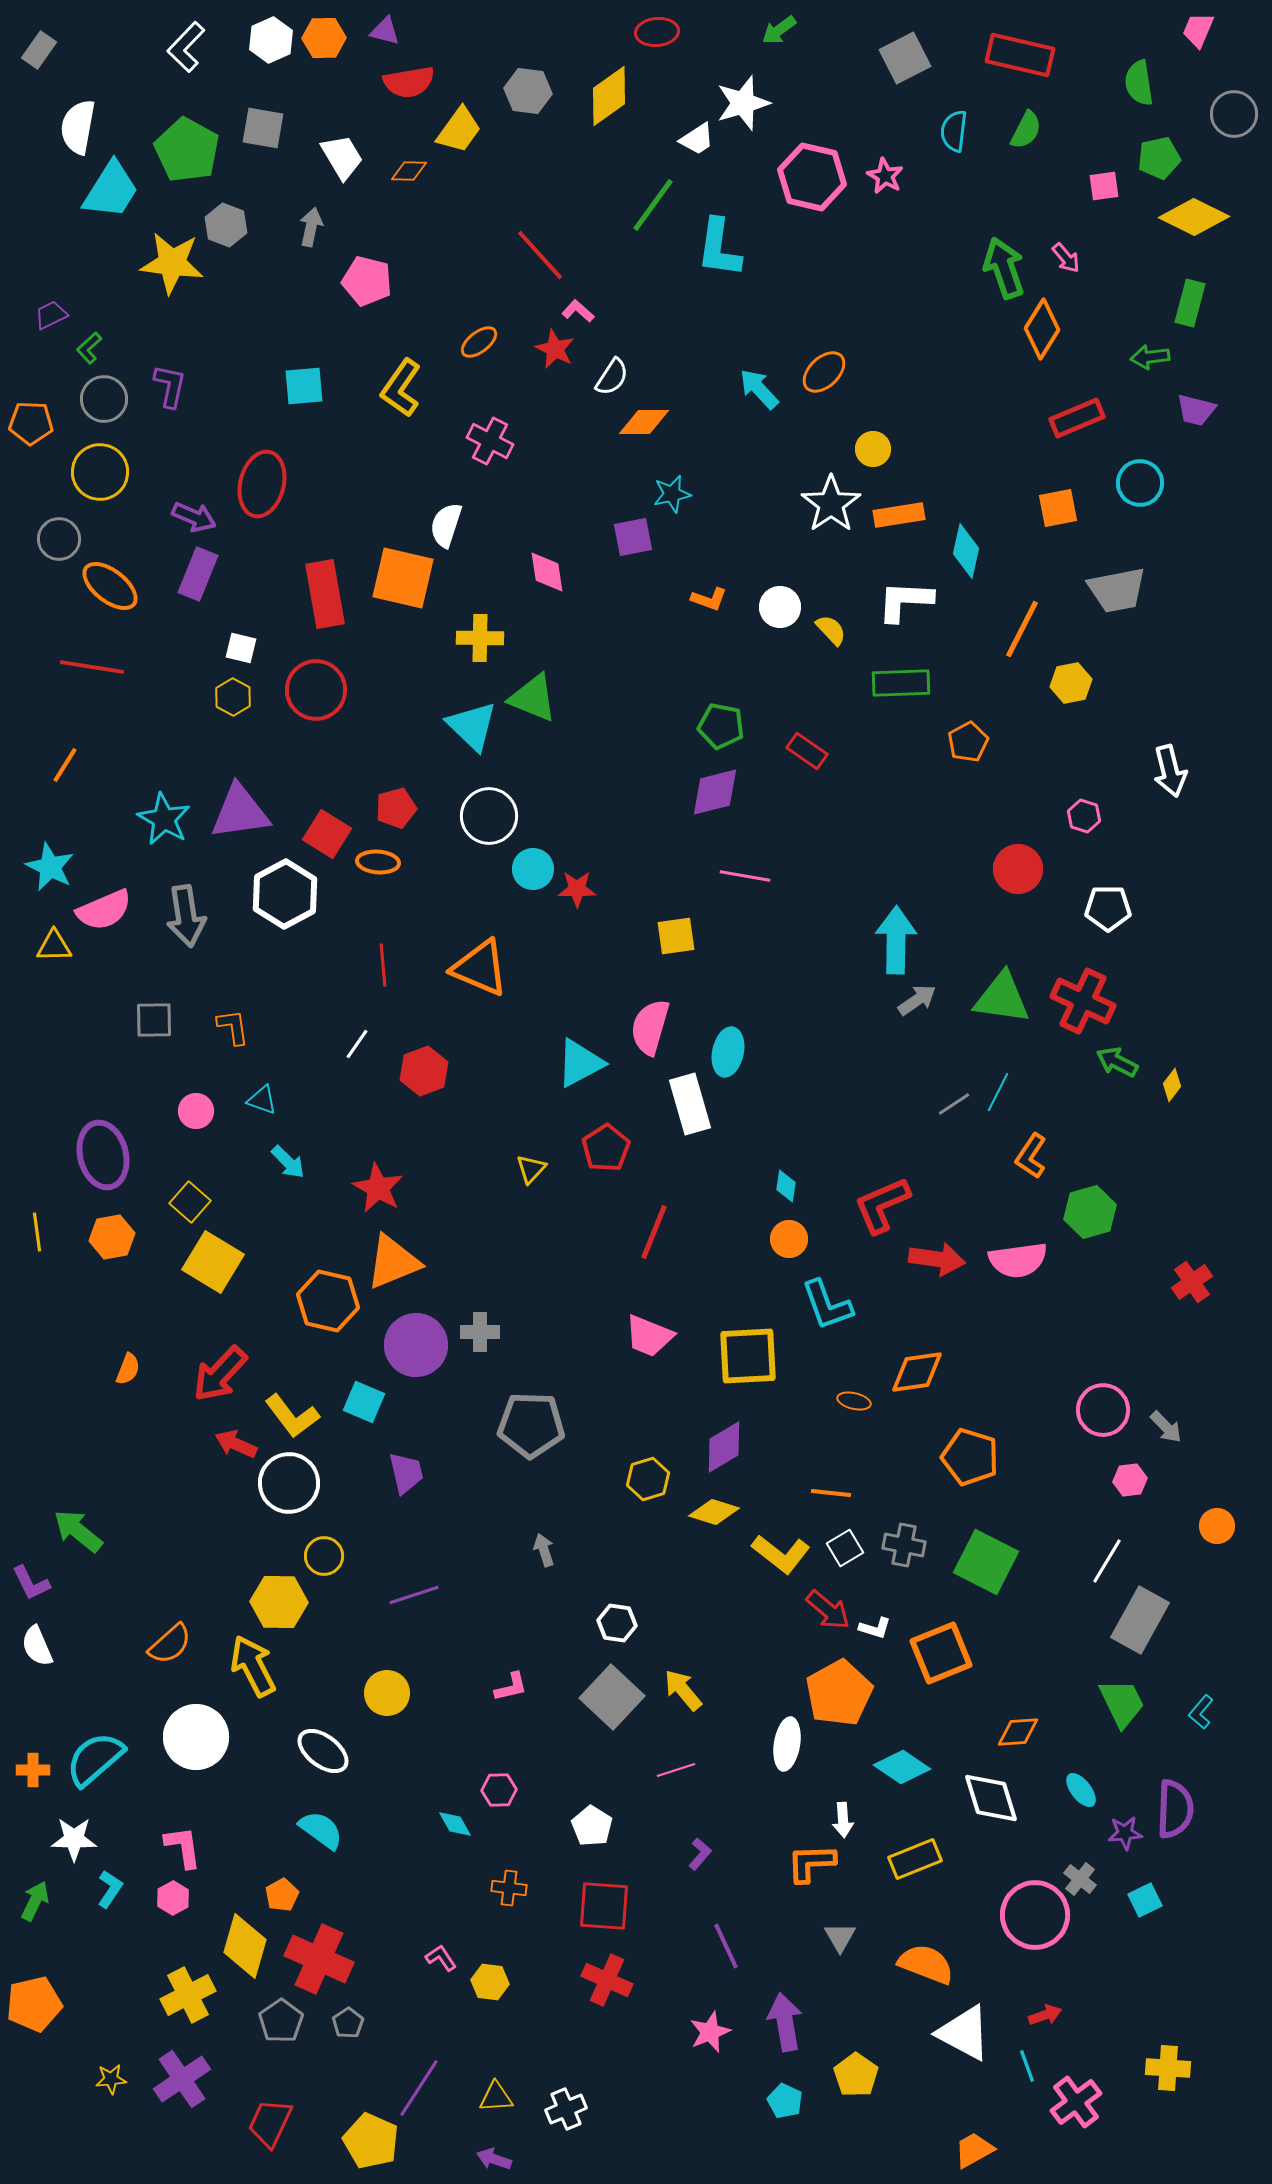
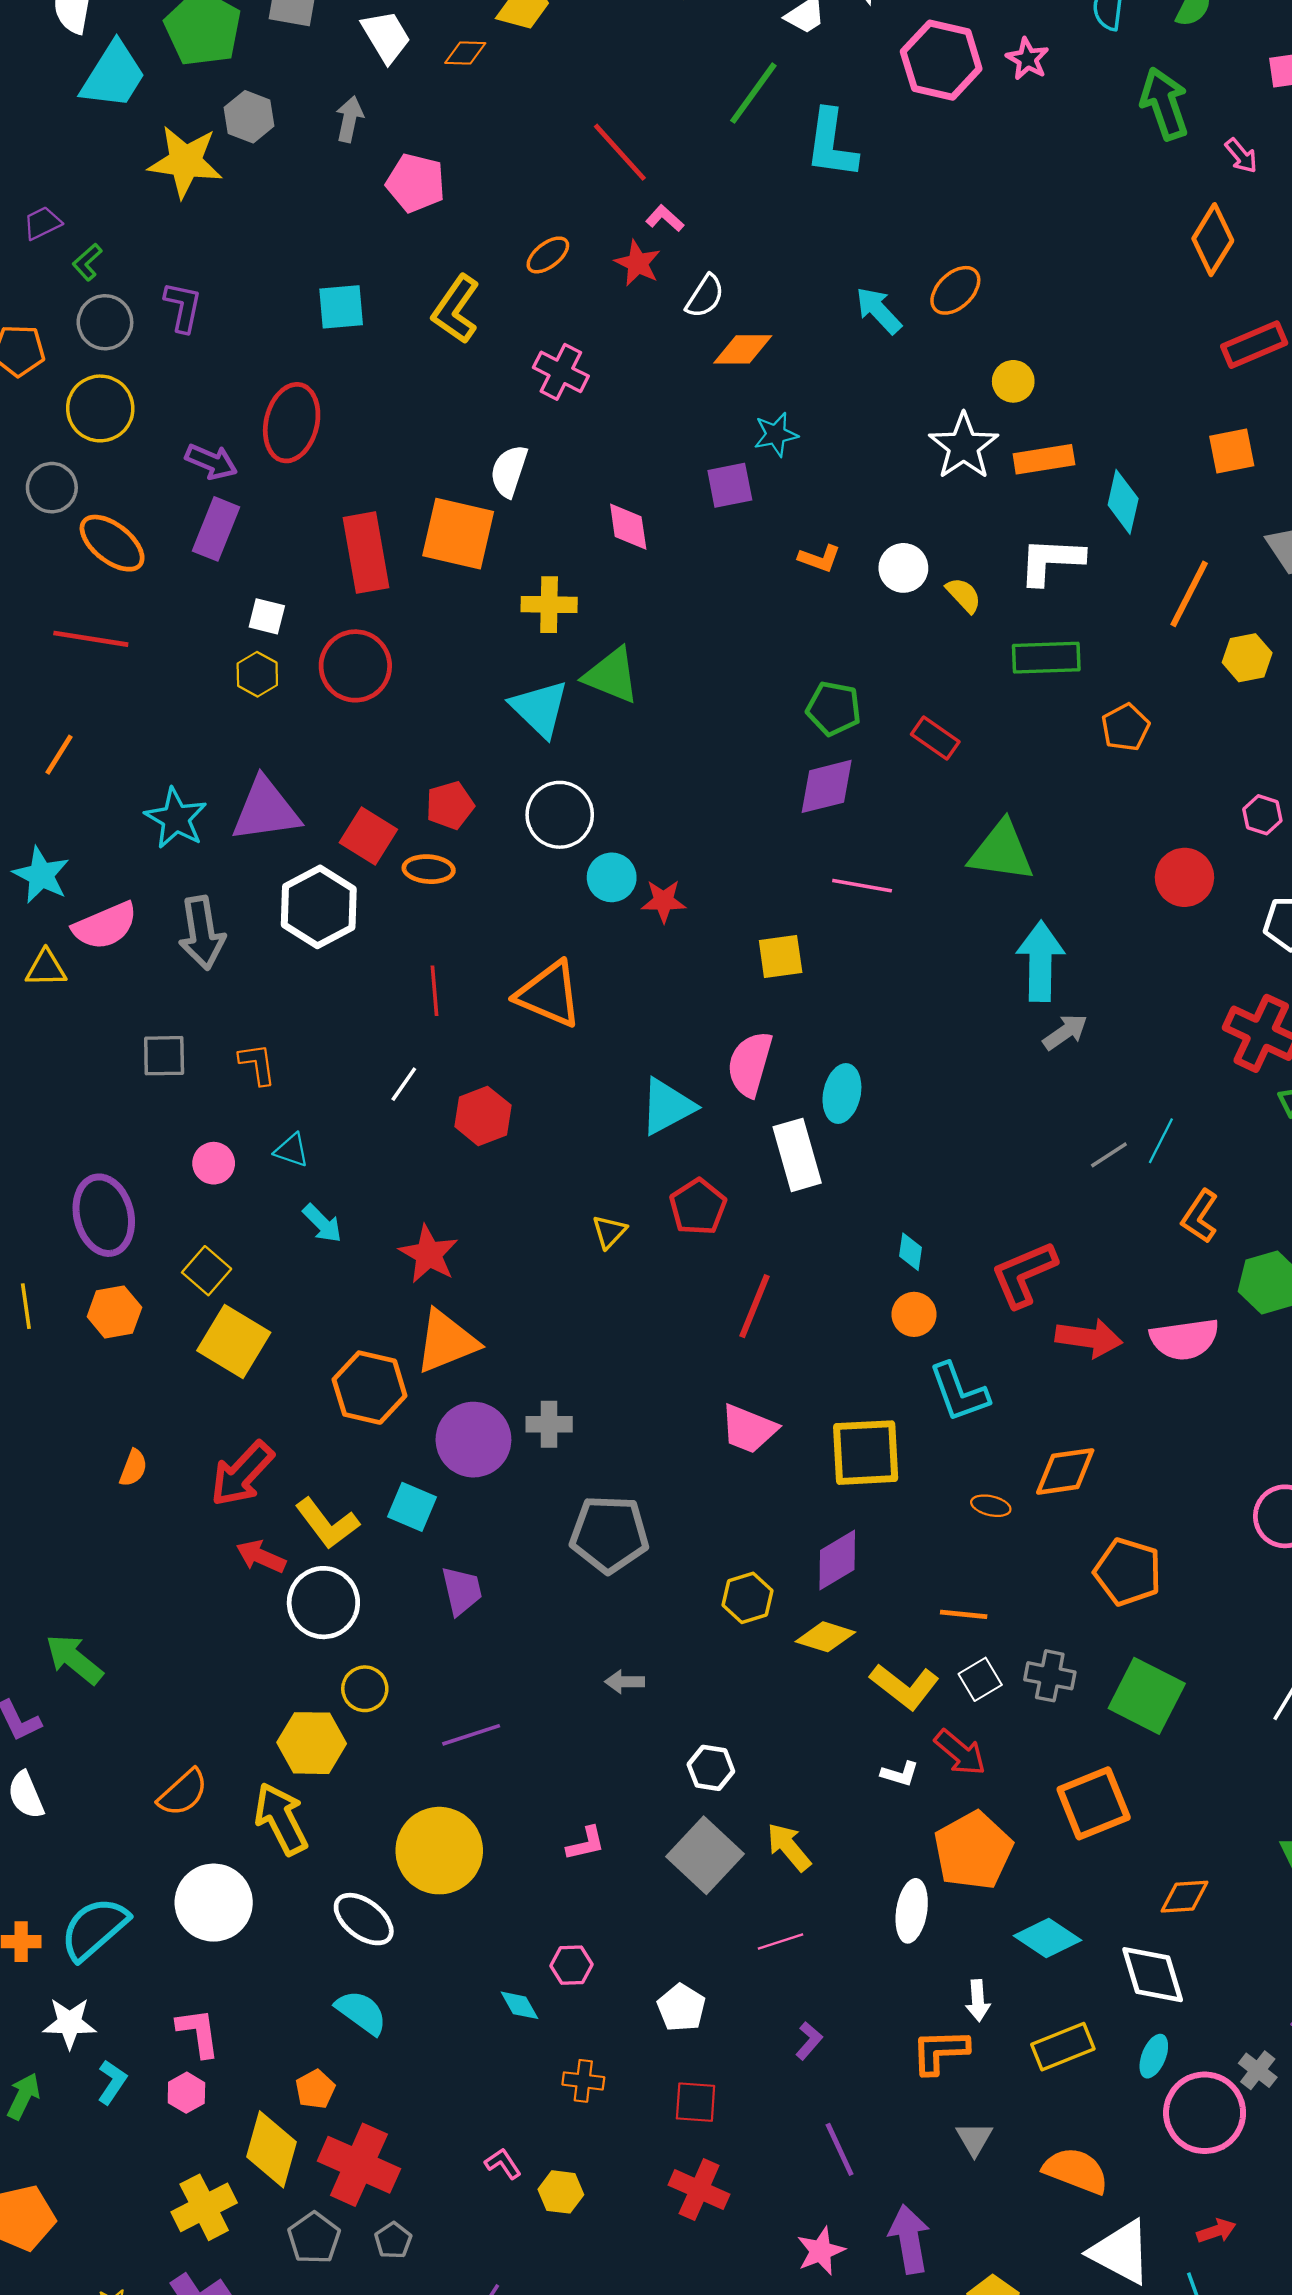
green arrow: (1004, 268) -> (1164, 104), moved
green triangle: (1002, 998) -> (1001, 851), moved
gray arrow: (544, 1550) -> (625, 1682), turned -72
white L-shape: (875, 1628) -> (900, 1774), moved
yellow circle: (387, 1693) -> (439, 1851), size x1.6
cyan ellipse: (1081, 1790) -> (1154, 2056), moved, turned 60
red square: (604, 1906) -> (696, 2102), size x0.7

